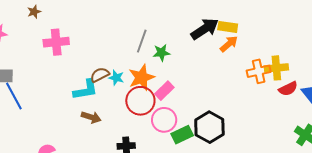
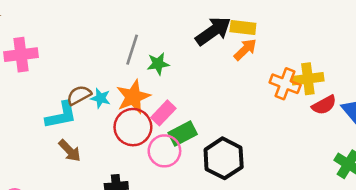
orange cross: (259, 71) -> (285, 84), turned 35
brown arrow: (91, 117) -> (70, 151), turned 30
green rectangle: (182, 135) -> (183, 133), moved

